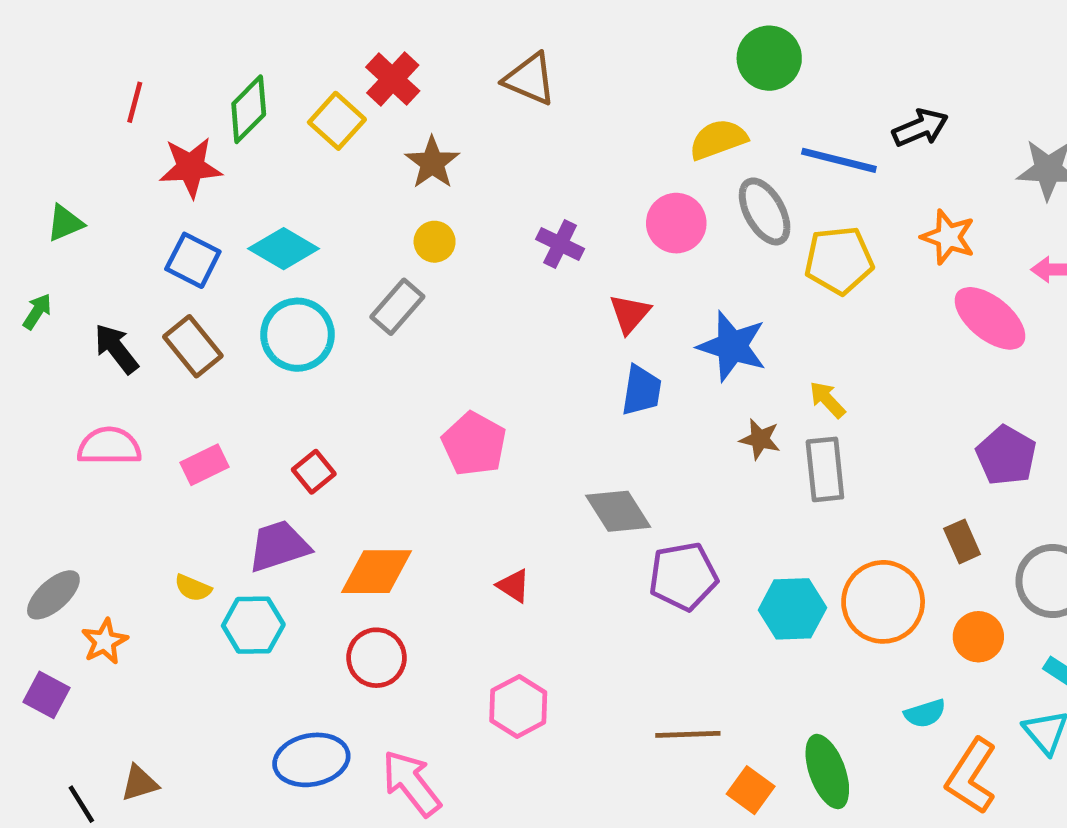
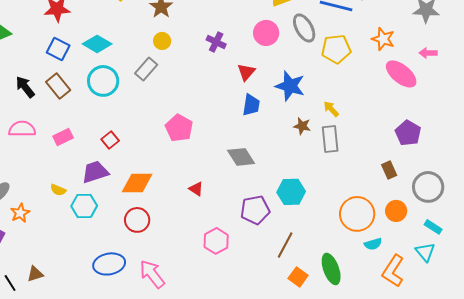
purple pentagon: (683, 576) -> (255, 210), moved
orange circle: (883, 602) -> (357, 214), moved
cyan hexagon: (792, 609) -> (291, 192), moved
pink hexagon: (518, 706) -> (216, 241), moved
brown line: (688, 734) -> (285, 245), moved, turned -60

